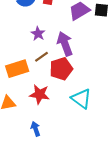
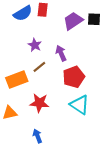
purple arrow: (65, 44) -> (61, 53), size x0.7
red pentagon: (61, 69) -> (74, 77), moved

